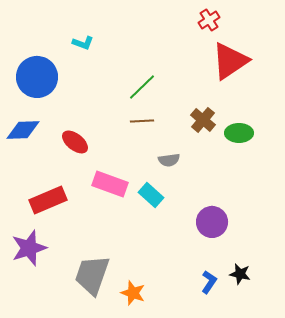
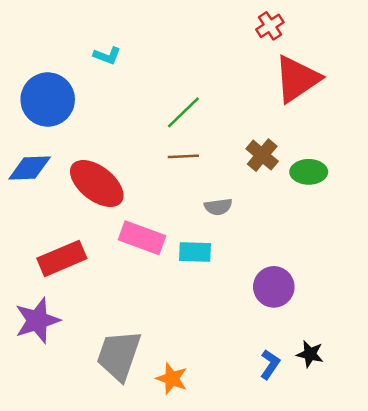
red ellipse: (75, 142) -> (97, 183), size x1.6
cyan rectangle: (151, 195) -> (195, 252), turned -40

